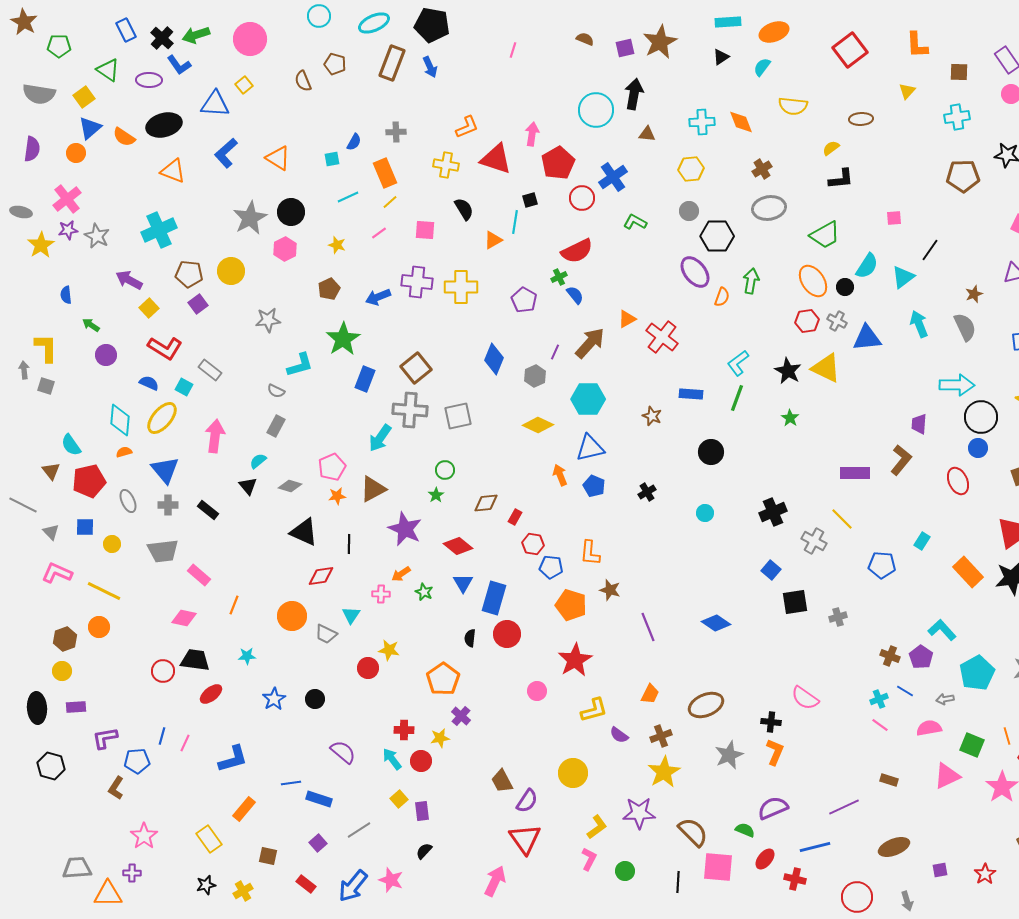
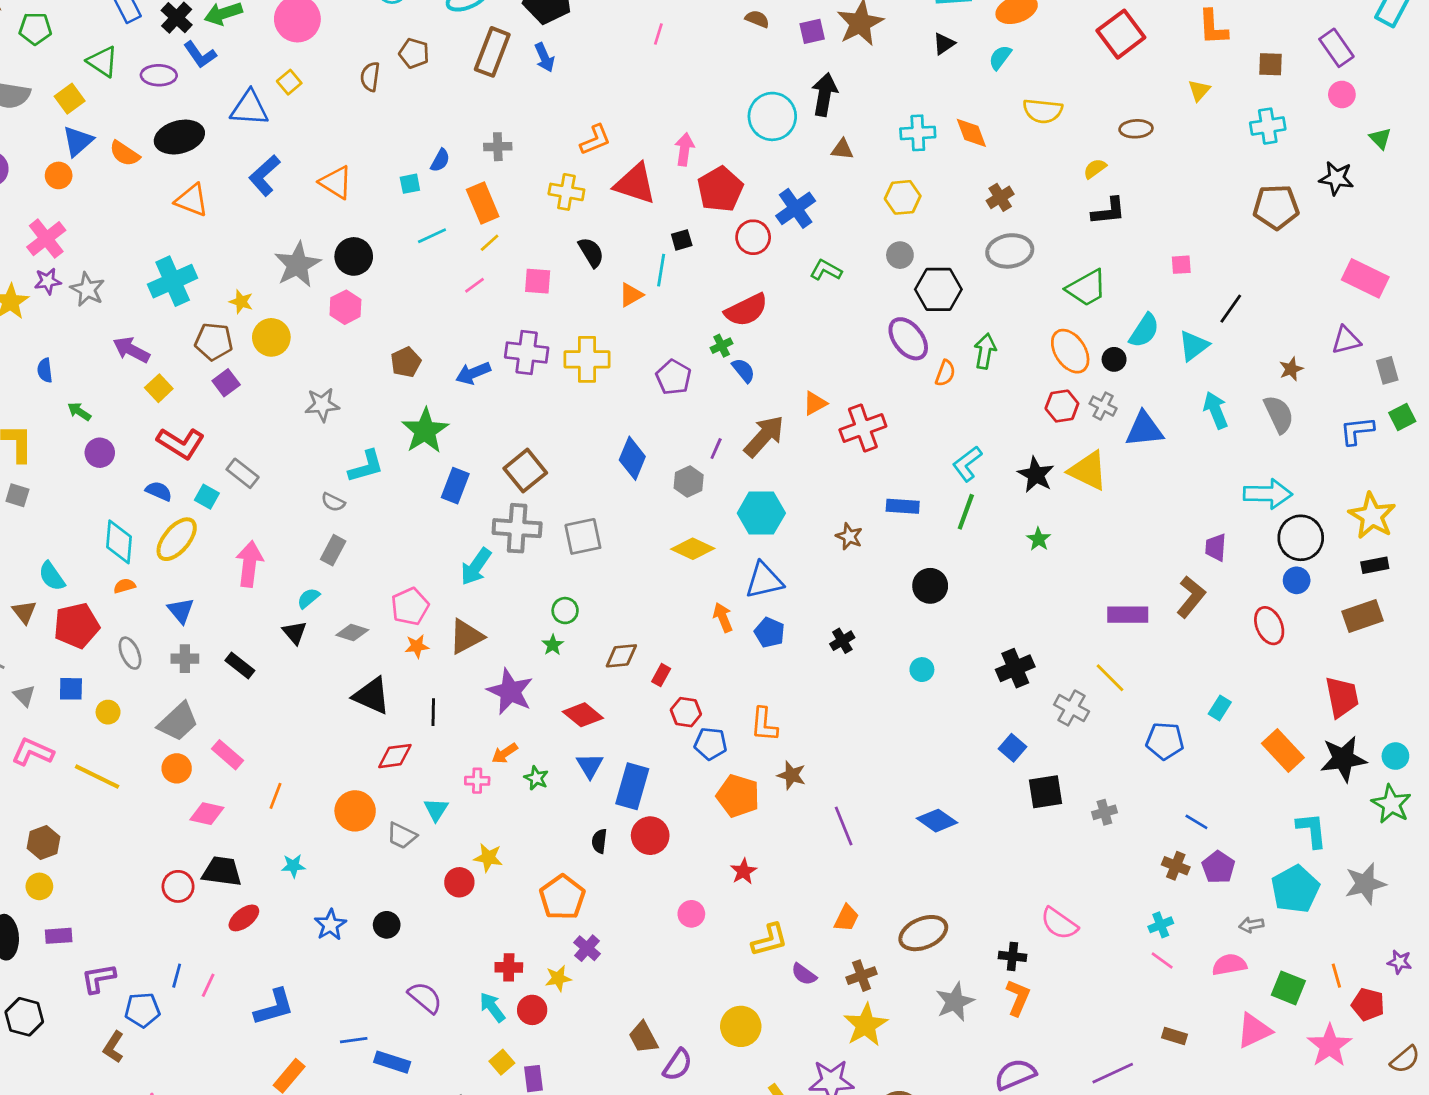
brown semicircle: (303, 81) -> (370, 77), turned 30
yellow star: (337, 245) -> (241, 302), moved
red cross: (662, 337) -> (863, 428), turned 32
blue triangle: (165, 470) -> (181, 611), size x0.7
gray trapezoid: (163, 551) -> (178, 722), turned -36
orange circle: (99, 627) -> (177, 768), moved
cyan L-shape: (942, 630) -> (1312, 830), moved, turned 36
red star: (575, 660) -> (743, 871), size x0.6
blue line: (905, 691) -> (1196, 822), moved

